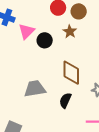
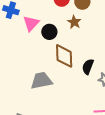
brown diamond: (71, 73) -> (64, 56), moved
black semicircle: (65, 100) -> (88, 67), moved

